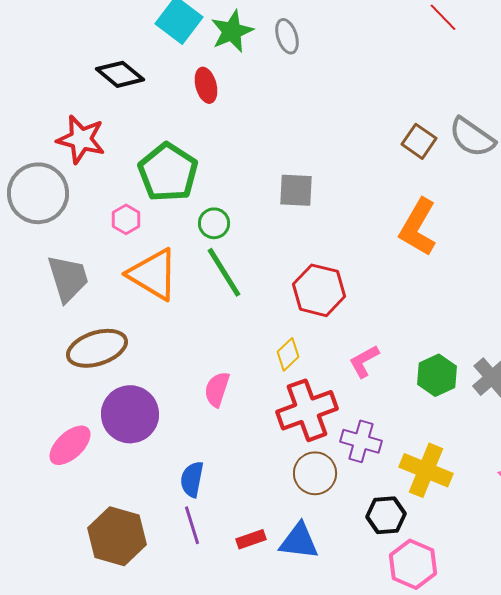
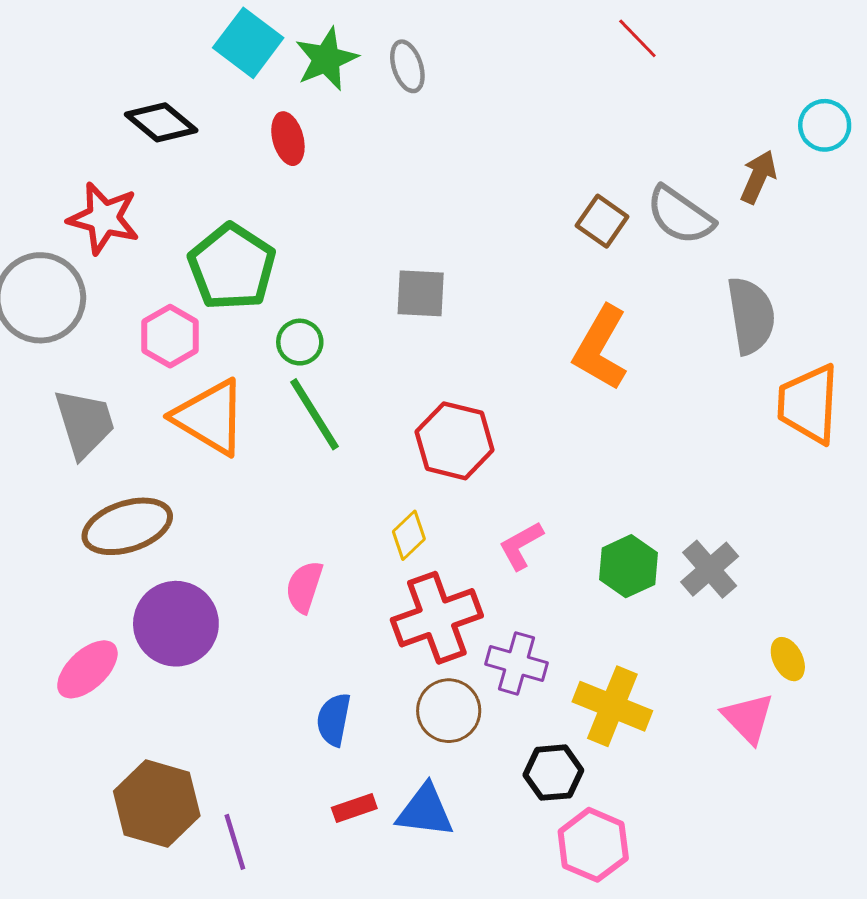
pink hexagon: (126, 219) -> (170, 336), size x1.4
blue semicircle: (192, 479) -> (334, 720), moved
purple line: (192, 525) -> (235, 842), moved

